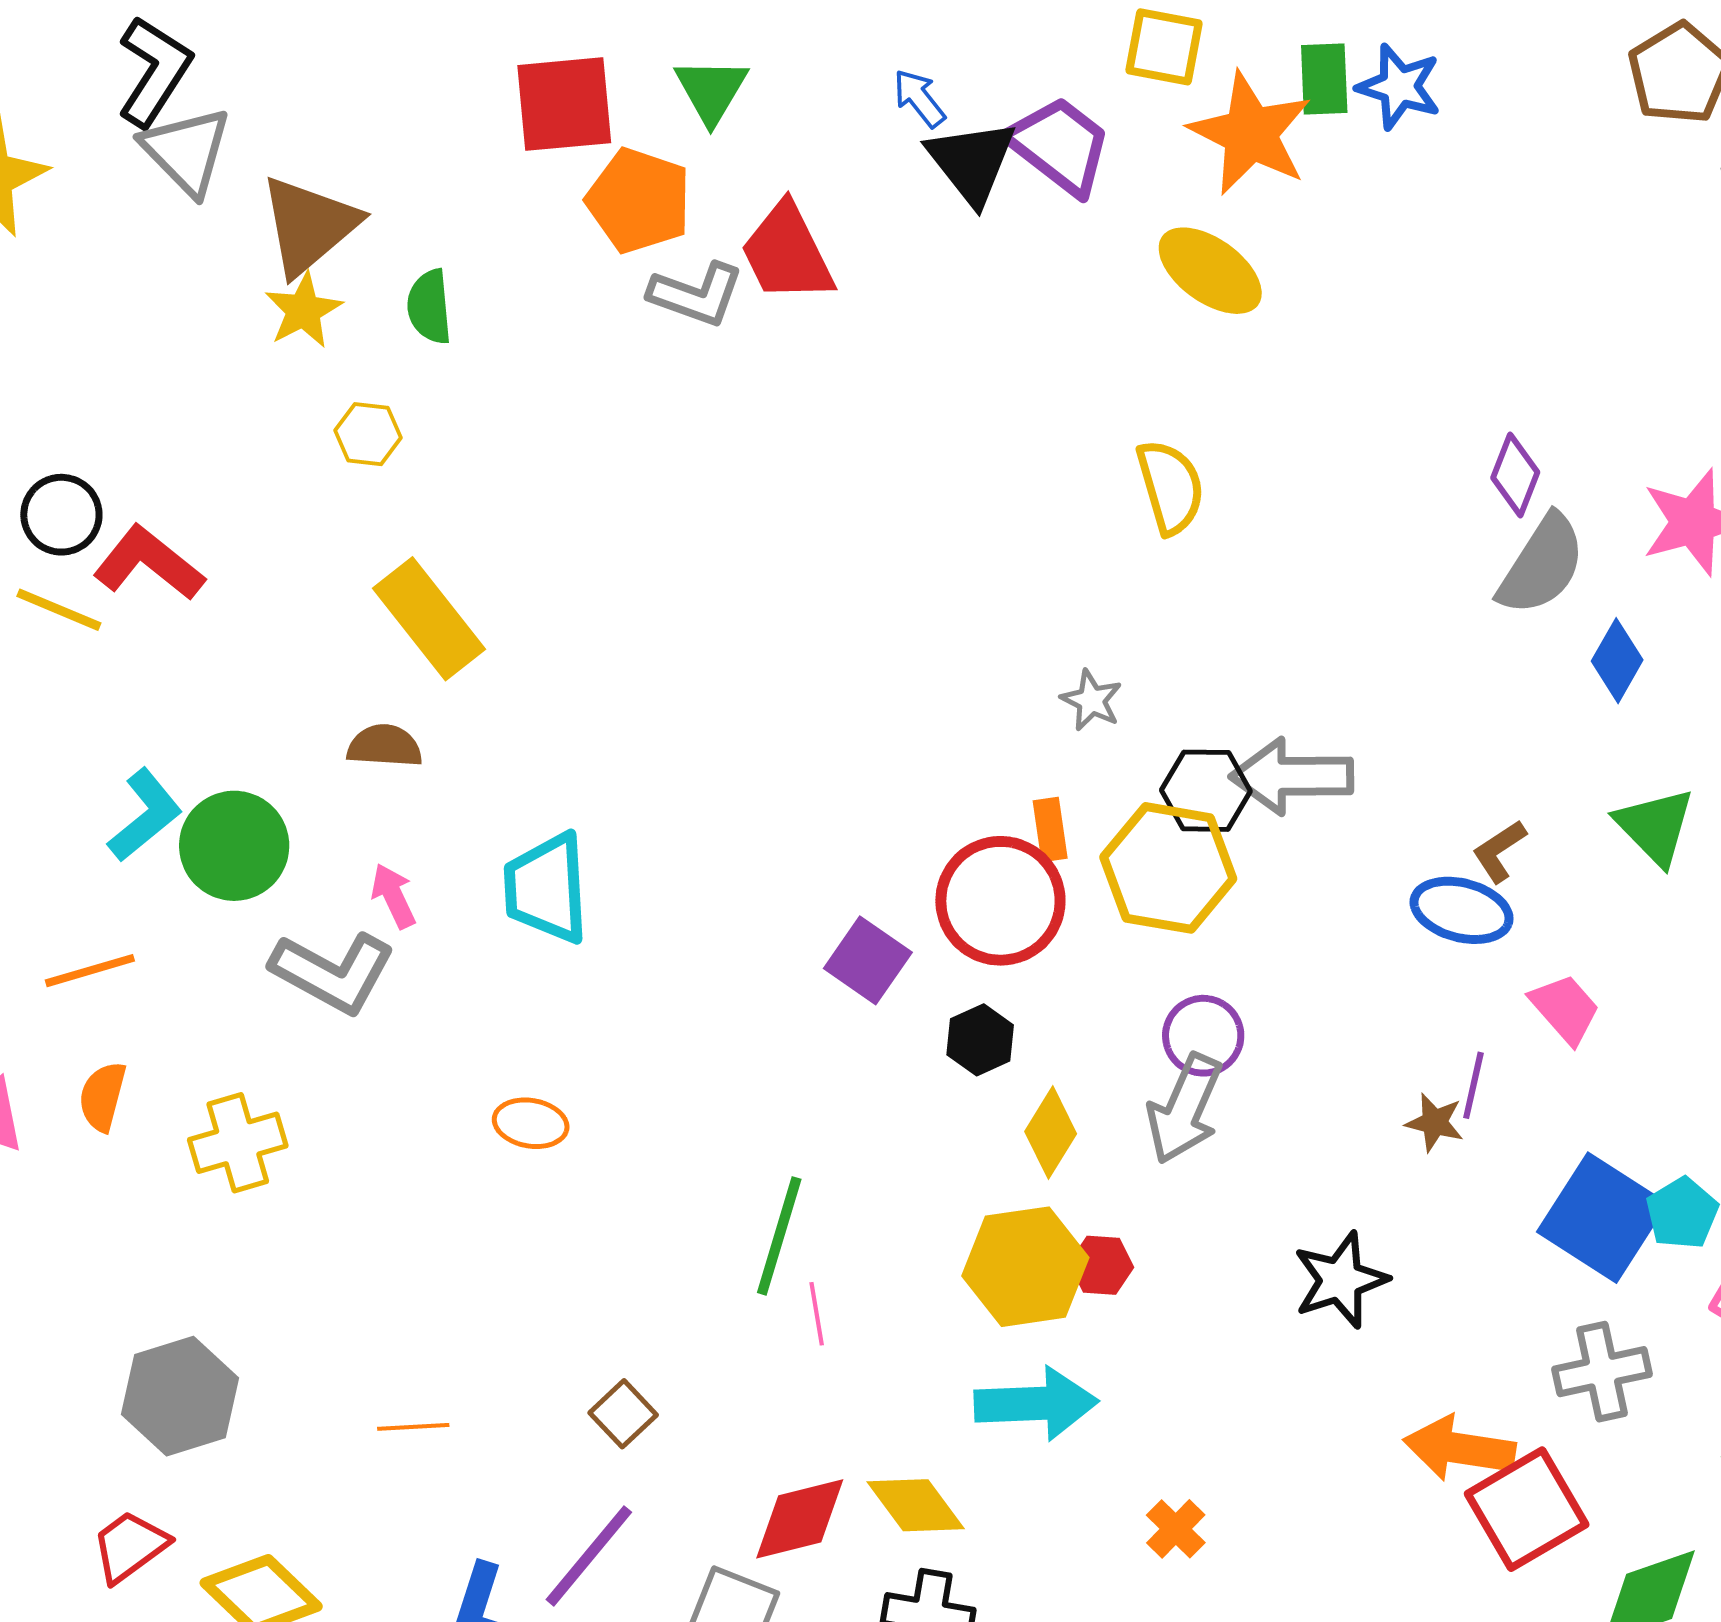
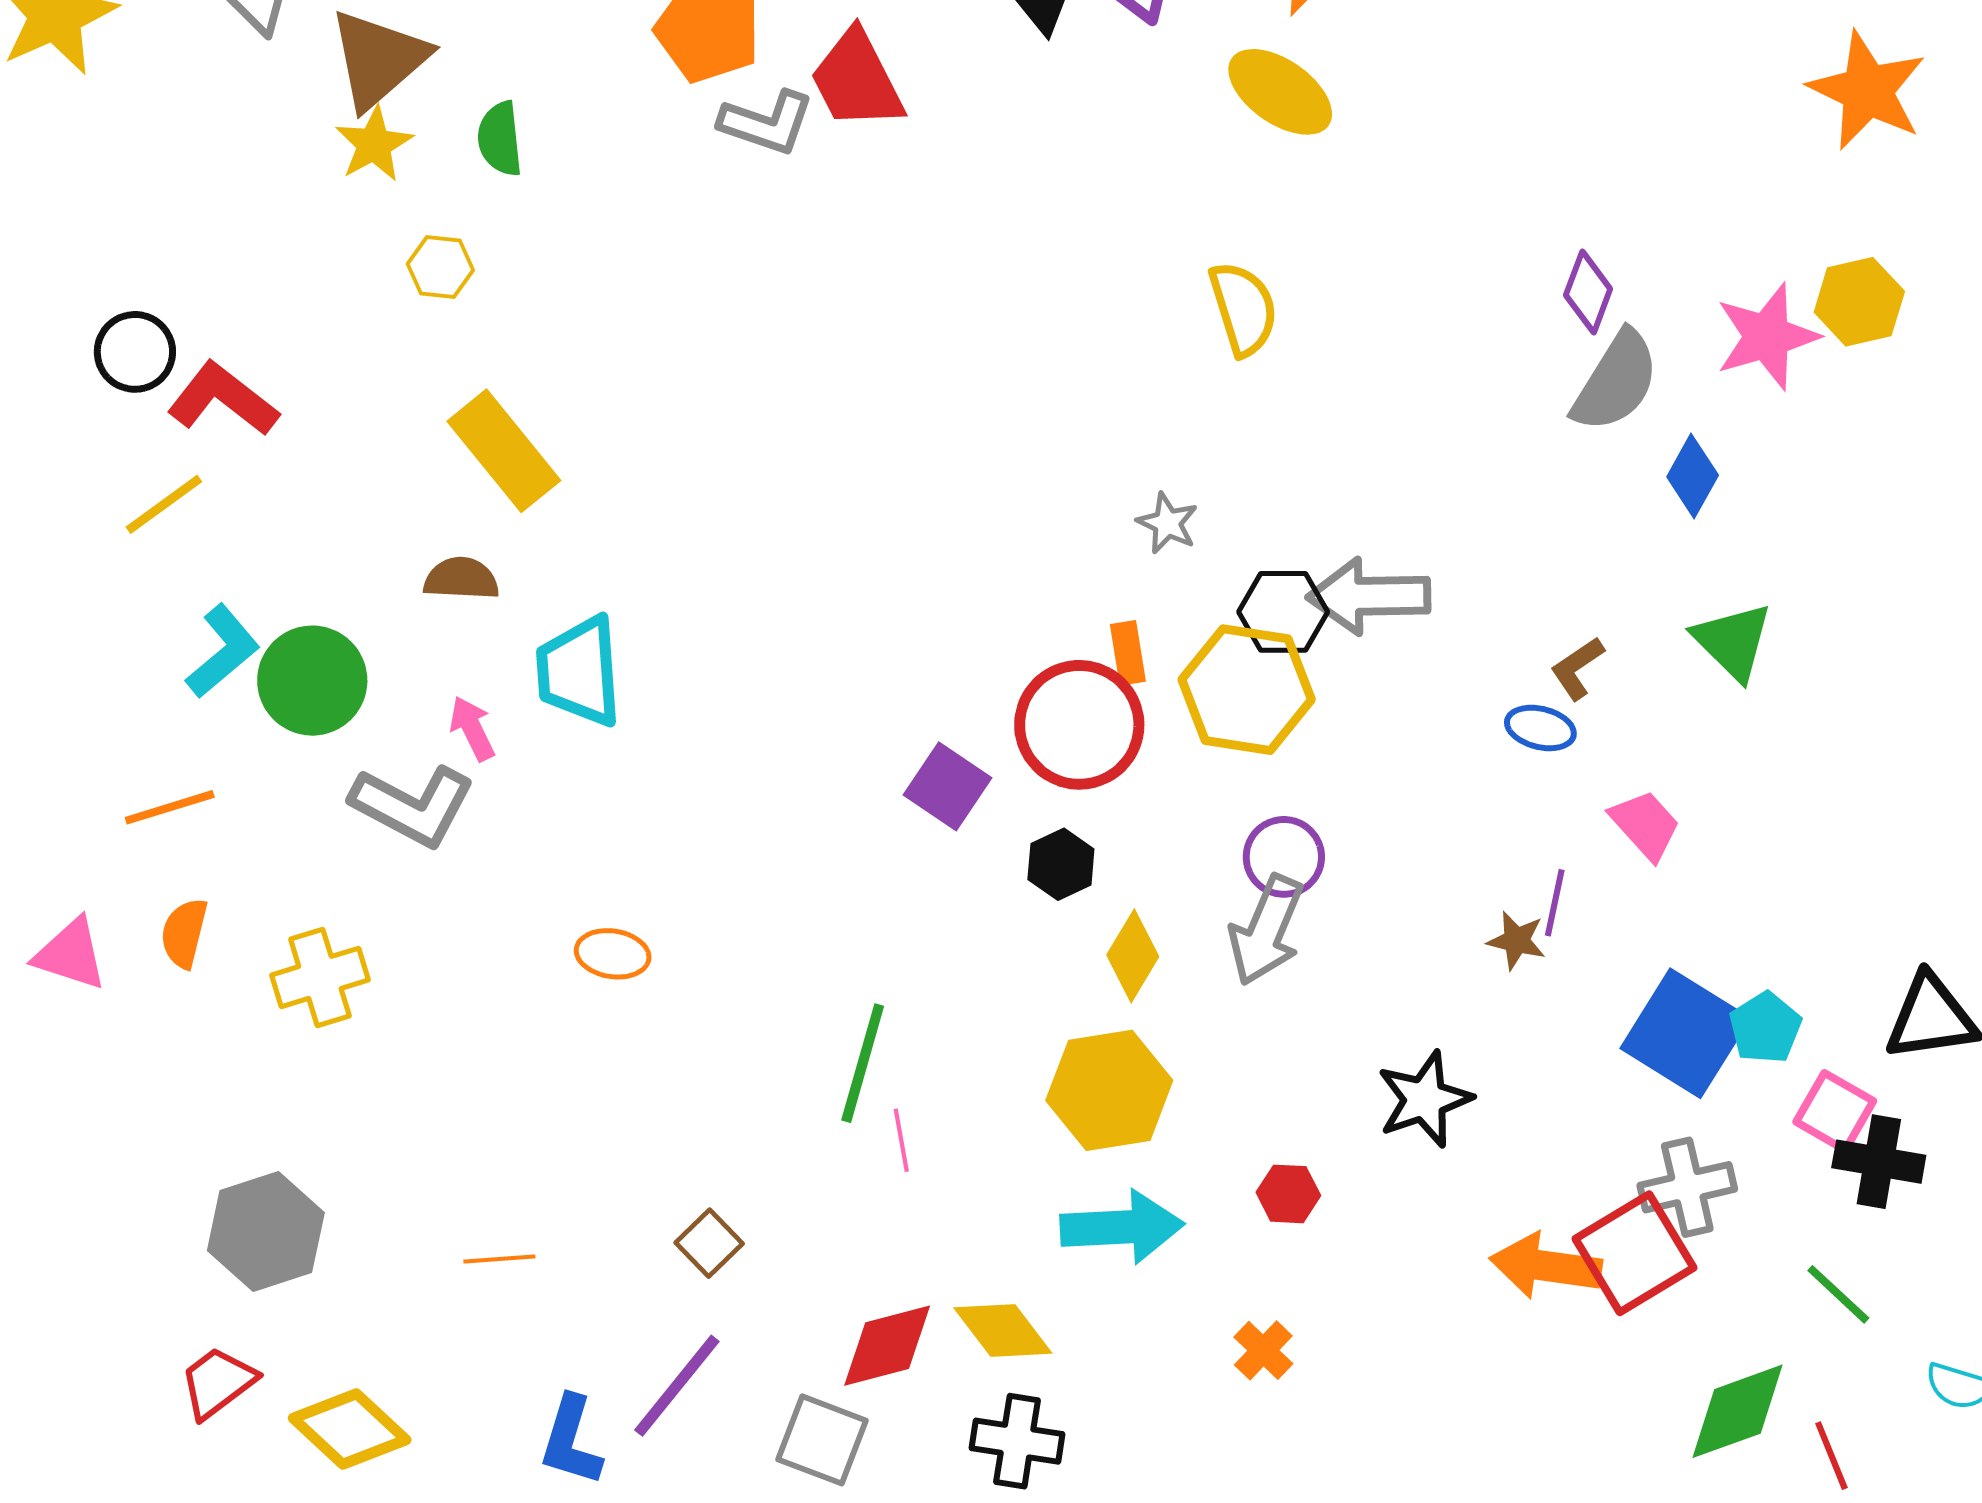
yellow line: (59, 610) -> (164, 504), moved, turned -58
cyan trapezoid: (546, 888) -> (579, 671), moved
blue ellipse: (1462, 910) -> (1540, 728), size x0.7
red hexagon: (1101, 1265) -> (1288, 1194), moved
red square: (1527, 1509) -> (1635, 1253), moved

